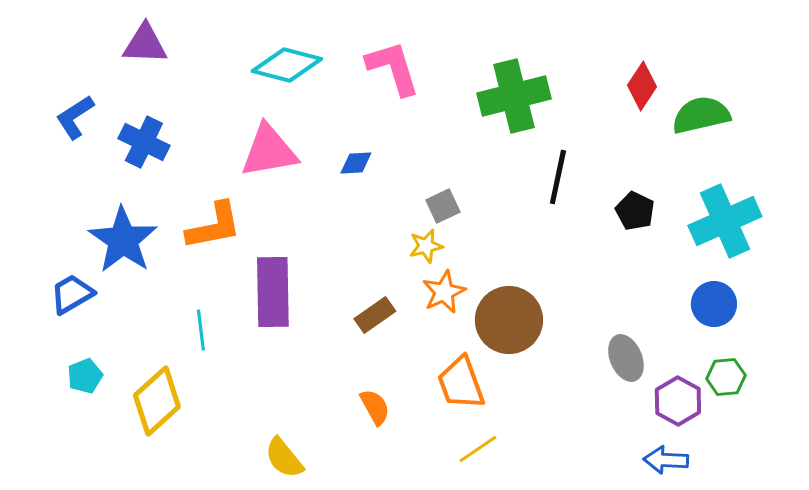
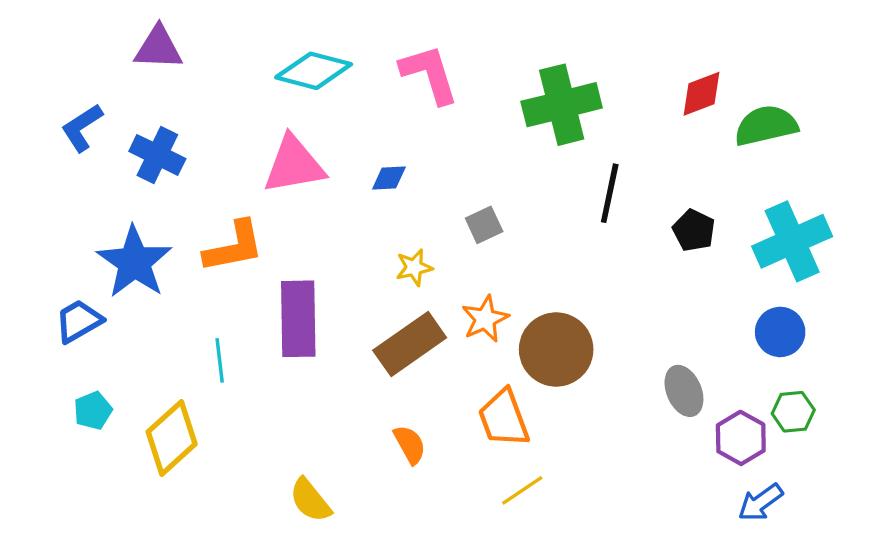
red diamond: (642, 86) -> (701, 94), turned 36
yellow star: (426, 246) -> (414, 268), moved
brown rectangle: (375, 315) -> (410, 344), size x1.6
blue arrow: (666, 460) -> (760, 502), moved, turned -39

